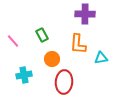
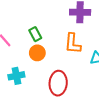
orange circle: (52, 59) -> (37, 53), moved

